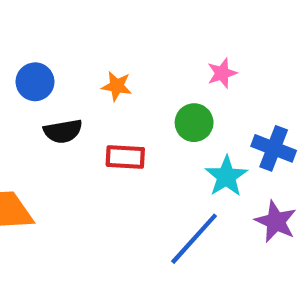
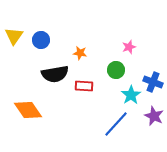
blue circle: (35, 82) -> (41, 40), moved
black semicircle: (63, 131) -> (55, 74), size x1.5

